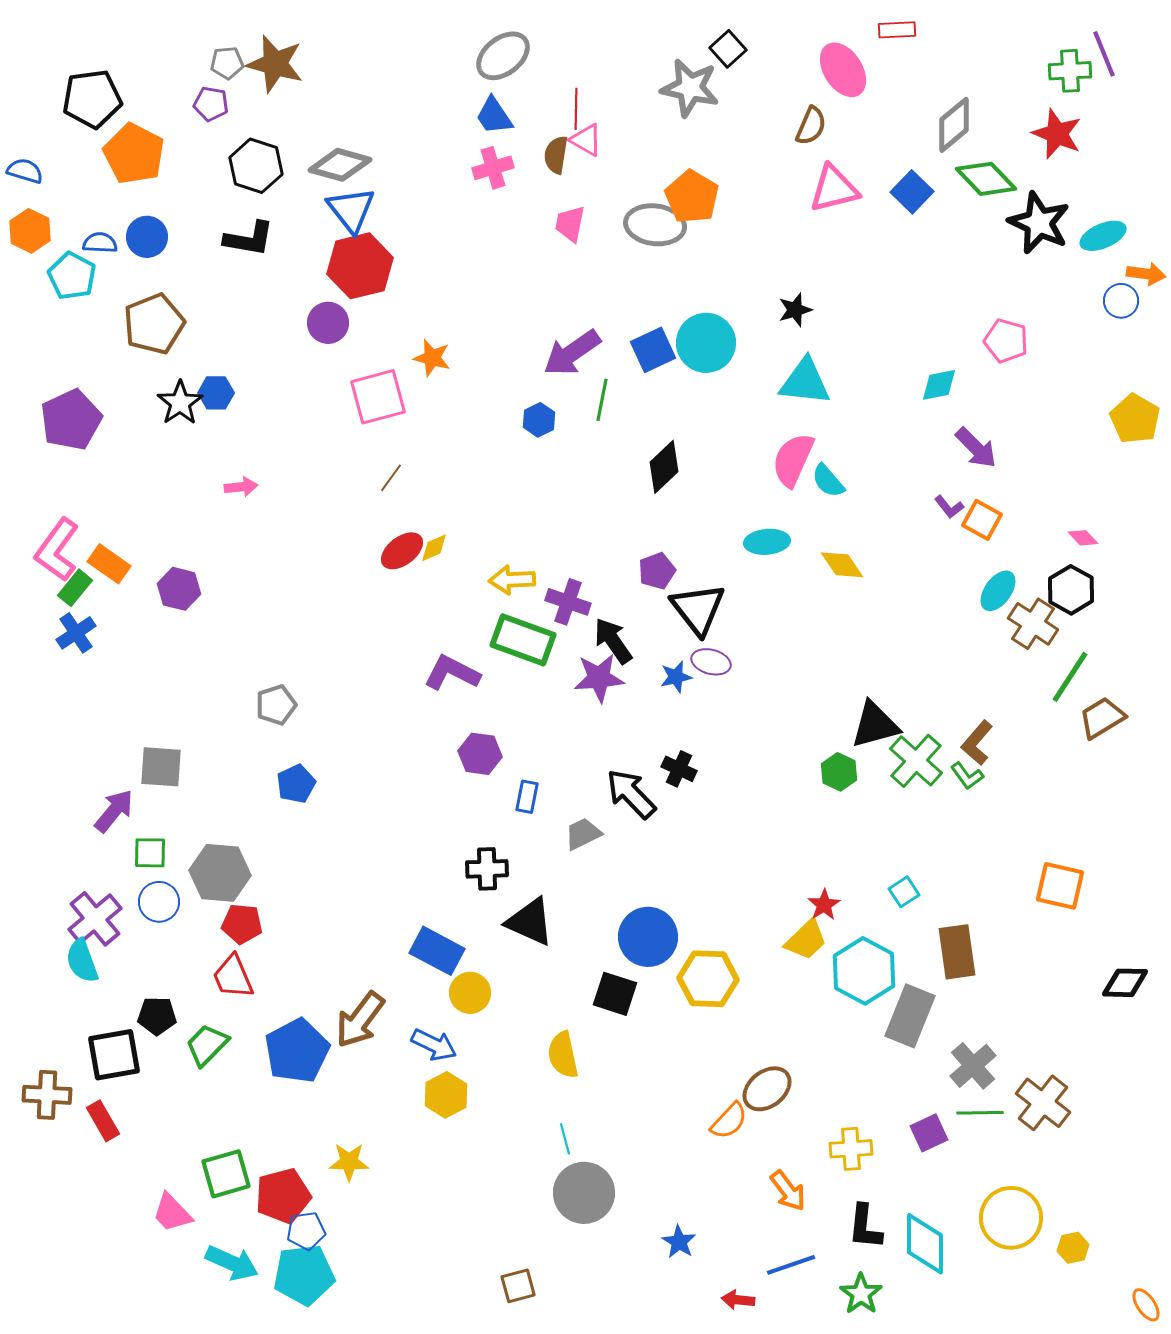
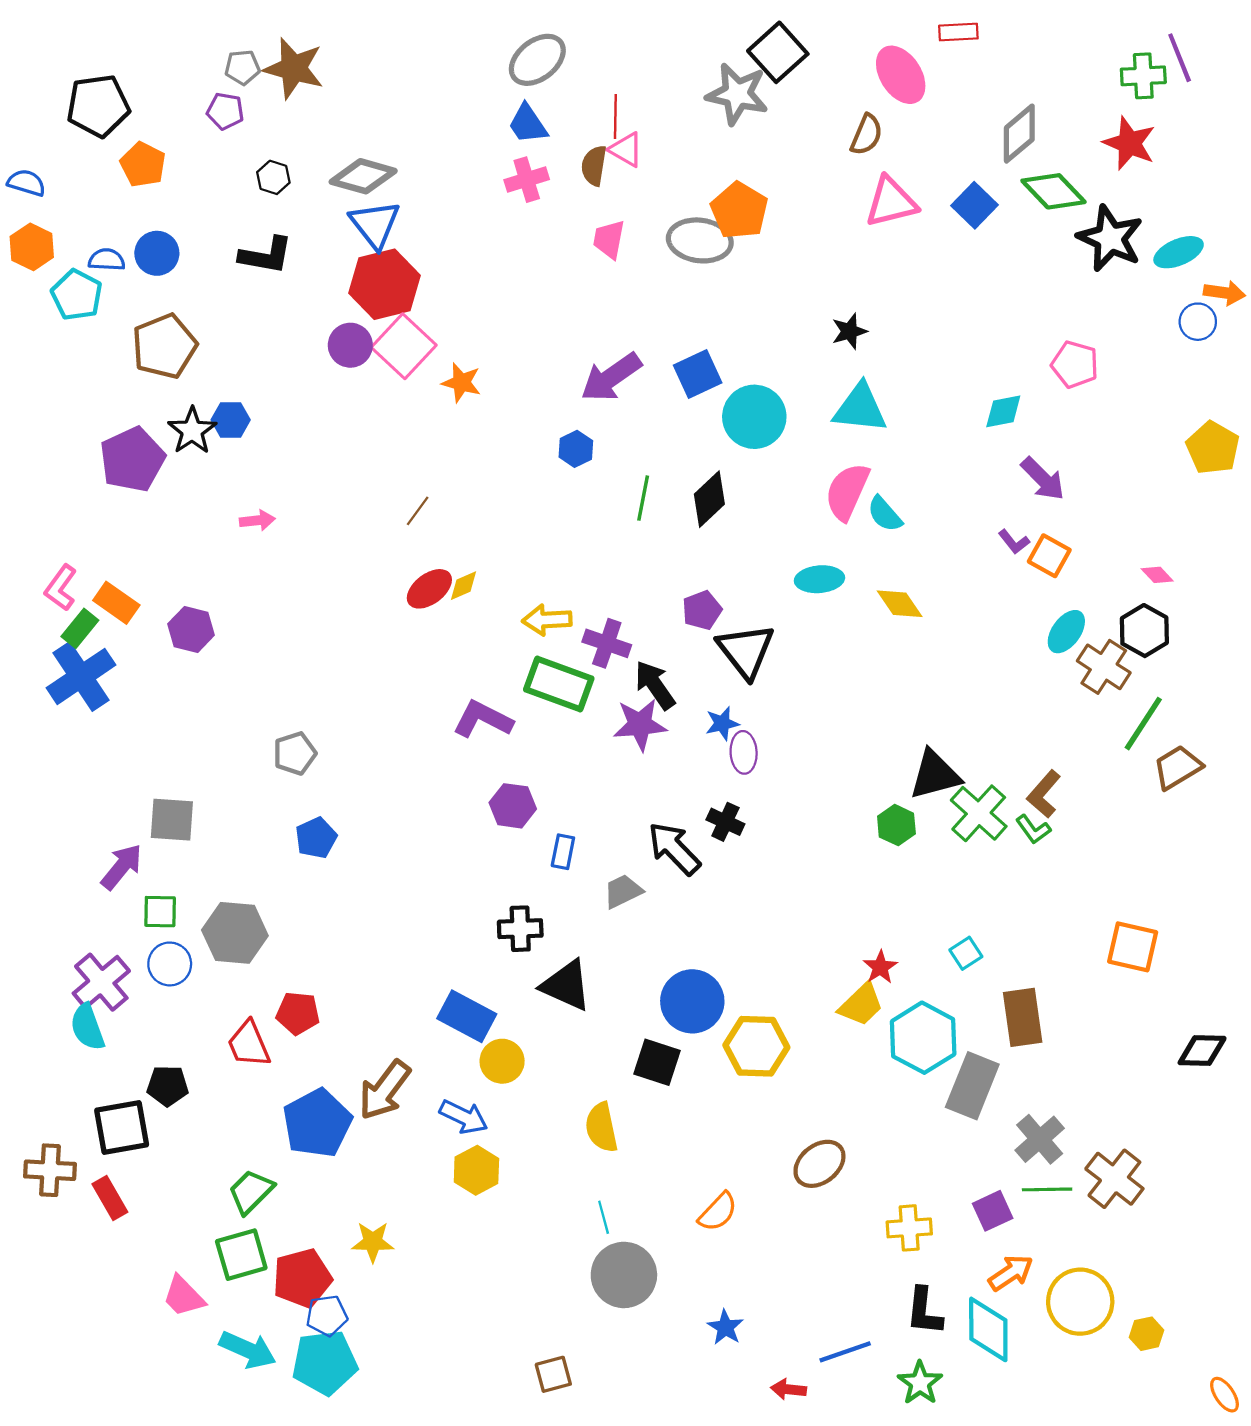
black square: (728, 49) -> (778, 52), size x1.5
orange pentagon: (134, 154) -> (143, 165), size x0.7
black hexagon: (256, 166) -> (273, 177), size x0.6
cyan circle: (706, 343) -> (754, 417), moved
pink square: (378, 397) -> (404, 346), moved, turned -32
green line: (602, 400) -> (643, 498), moved
purple pentagon: (71, 420) -> (132, 460), moved
pink L-shape: (57, 550) -> (61, 588), size x0.7
blue cross: (76, 633) -> (81, 676), size x1.6
purple ellipse: (711, 662) -> (744, 752), moved, turned 72
red pentagon: (242, 924) -> (298, 1013), moved
green trapezoid: (207, 1045) -> (251, 1192), moved
orange semicircle: (729, 1121) -> (718, 1212), moved
orange arrow: (788, 1191) -> (1011, 1273), moved, turned -87

